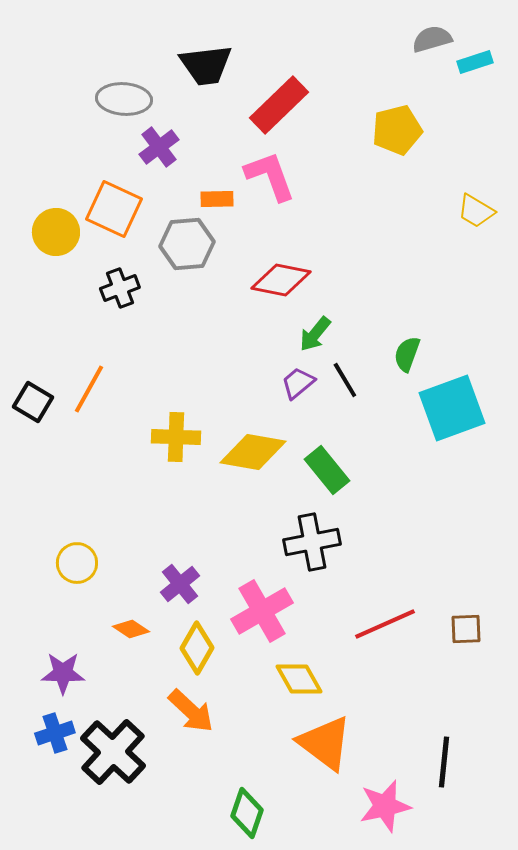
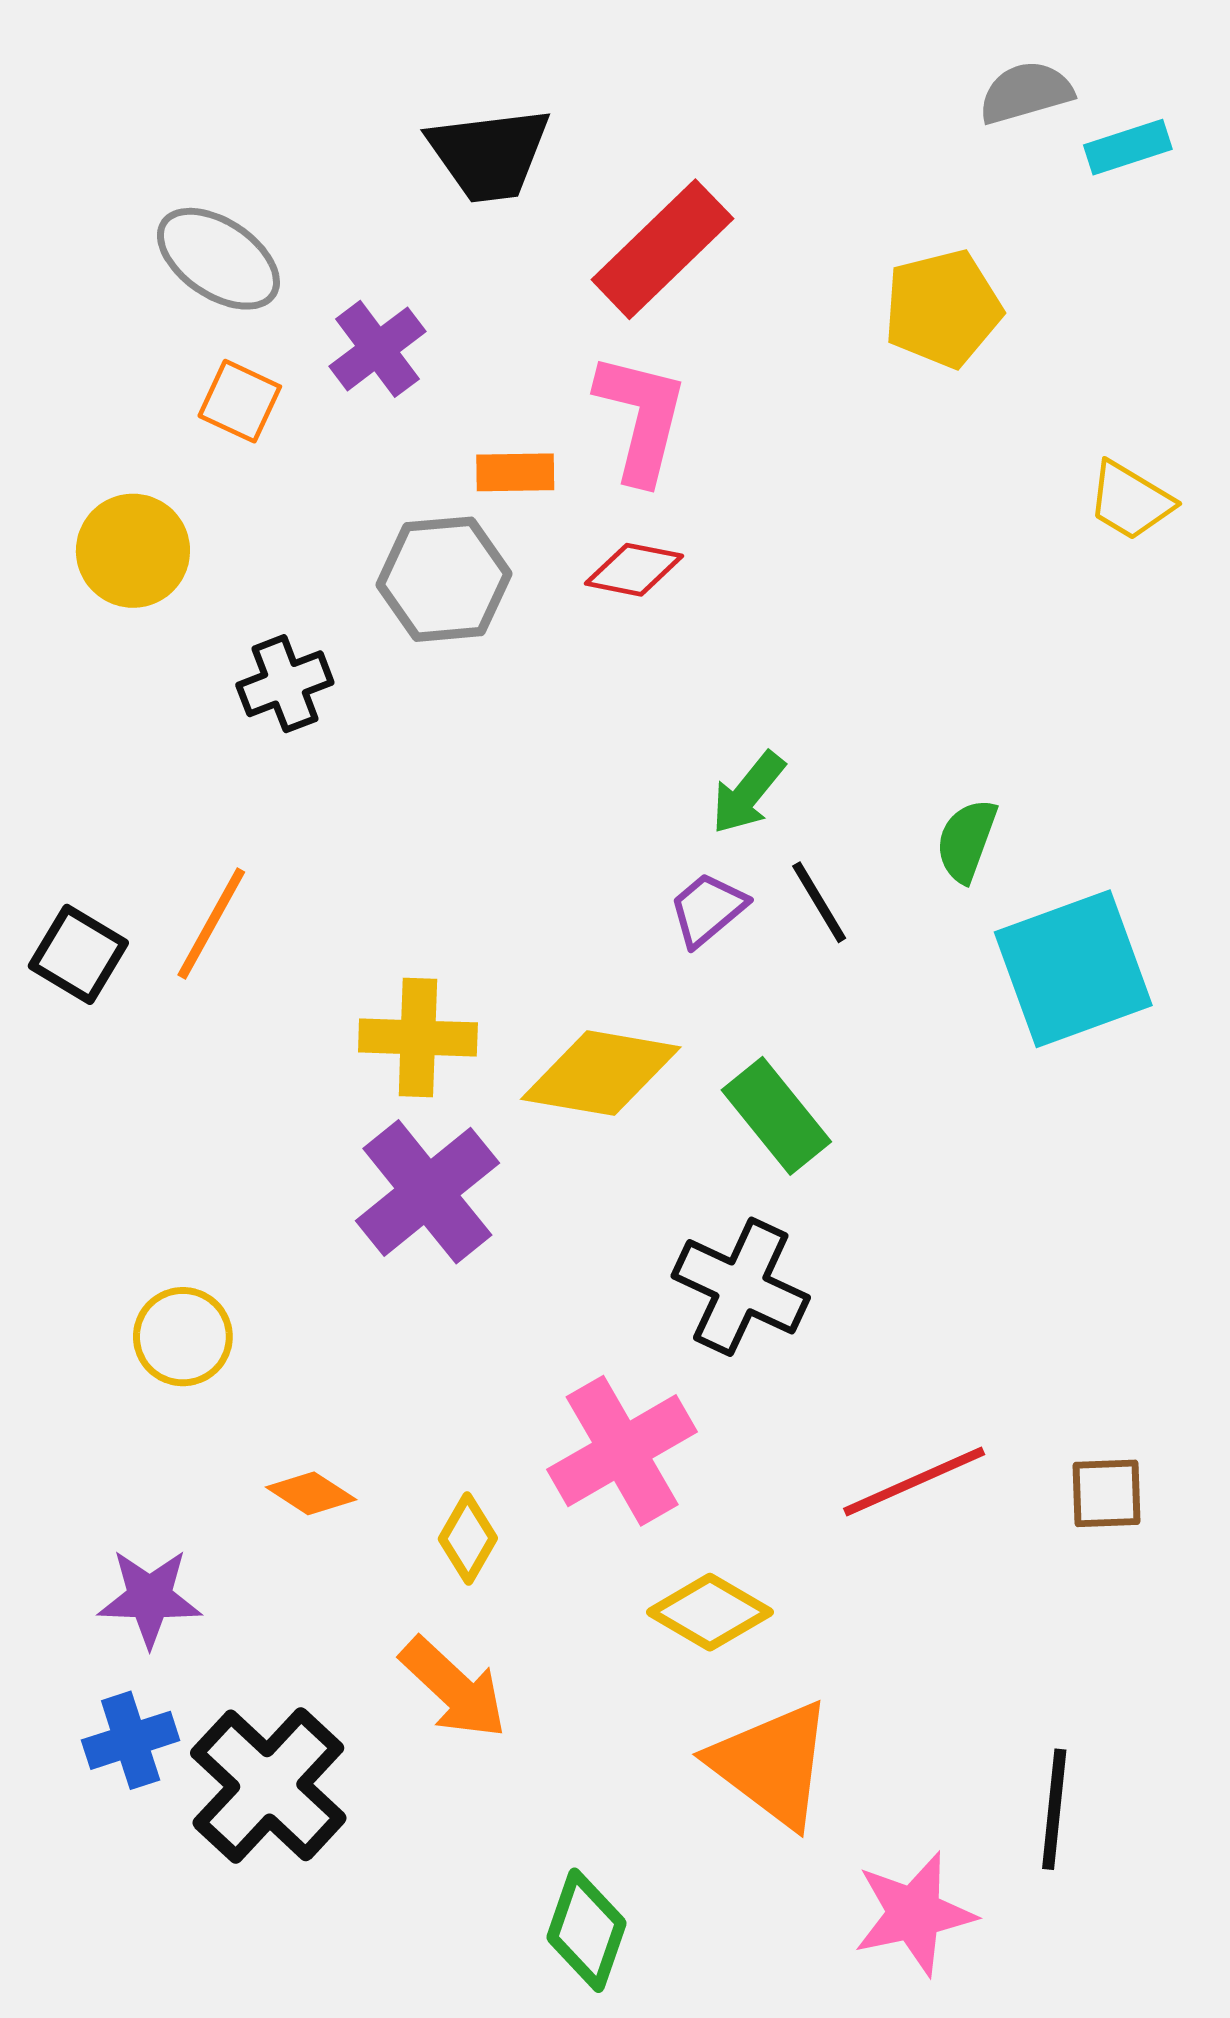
gray ellipse: (124, 99) -> (218, 259), moved, turned 30
pink L-shape: (270, 176) -> (641, 418), turned 34
orange square: (114, 209) -> (240, 401), moved, size x0.6
red diamond: (281, 280) -> (634, 570), moved, size x0.7
black cross: (312, 542) -> (741, 1287), turned 36
purple cross: (180, 584) -> (427, 1192), moved, size x1.5
yellow diamond: (197, 648) -> (468, 1538), size x0.7
yellow diamond: (299, 679) -> (710, 1612), turned -30

